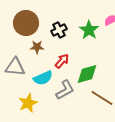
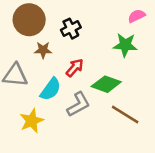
green star: (89, 30) -> (125, 45), moved, turned -30
green diamond: (87, 74) -> (106, 84), turned 35
cyan semicircle: (43, 78) -> (51, 89), turned -30

